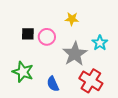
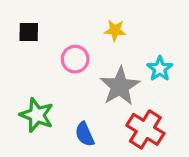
black square: (28, 34) -> (29, 32), moved

